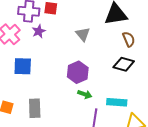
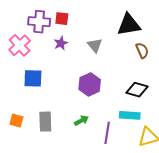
purple star: (39, 31) -> (61, 43), moved
black diamond: (124, 64) -> (137, 90), moved
green arrow: (85, 94) -> (81, 121), moved, turned -48

